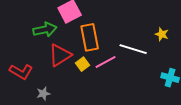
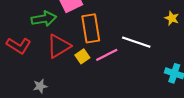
yellow star: (162, 34) -> (172, 18), moved
red L-shape: (21, 72) -> (19, 46), moved

